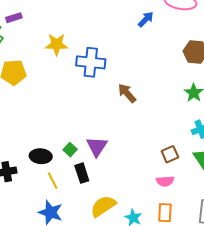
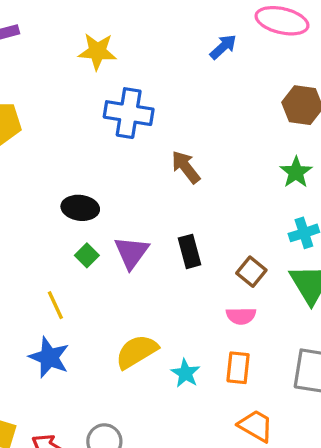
yellow star: (57, 44) -> (97, 51), moved
brown square: (170, 154) -> (251, 272), turned -30
black ellipse: (41, 156) -> (80, 208), moved
black rectangle: (82, 173) -> (189, 251), moved

